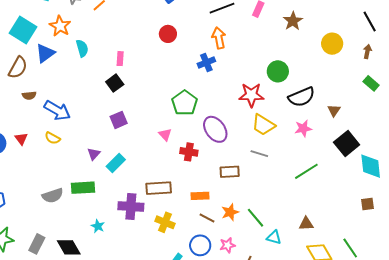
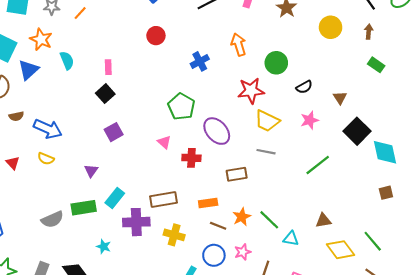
orange arrow: (219, 38) -> (239, 45), moved
black semicircle: (302, 97) -> (304, 87), size x0.6
cyan rectangle: (116, 163) -> (115, 198), moved

